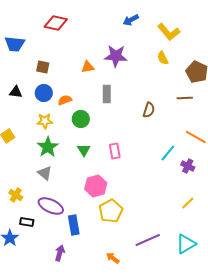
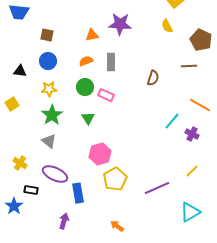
black triangle: (16, 92) -> (20, 71), moved
orange semicircle: (65, 100) -> (86, 61), moved
pink rectangle: (115, 151) -> (106, 95), moved, turned -56
purple line: (148, 240) -> (157, 188), moved

